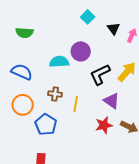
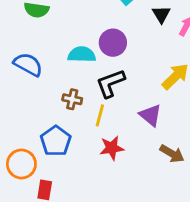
black L-shape: (100, 74) -> (111, 83), moved
orange circle: (23, 105) -> (21, 164), moved
red star: (104, 125) -> (112, 148), moved

